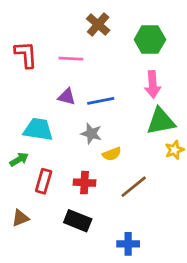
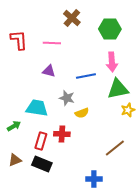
blue line: (101, 101) -> (86, 76), moved
cyan trapezoid: (38, 129) -> (37, 108), moved
green arrow: (19, 159) -> (14, 126), moved
red rectangle: (44, 181) -> (41, 141), moved
brown line: (134, 187) -> (115, 148), moved
black rectangle: (78, 221) -> (42, 164), moved

